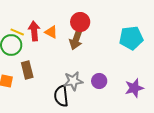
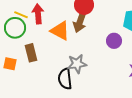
orange triangle: (51, 32) -> (60, 31), moved, size x1.5
purple circle: (99, 81) -> (114, 41), moved

